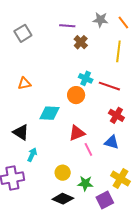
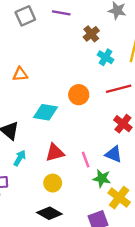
purple line: (67, 26) -> (61, 13), moved
cyan cross: (86, 78) -> (106, 57), moved
red line: (109, 86) -> (119, 89), turned -40
red triangle: (77, 133) -> (55, 153), moved
green star: (85, 183) -> (102, 178), moved

